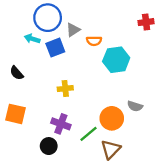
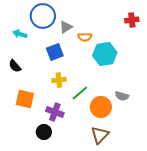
cyan arrow: (32, 39) -> (20, 34), moved
blue square: (55, 48) -> (55, 52), moved
orange square: (15, 114) -> (25, 99), moved
green line: (89, 134) -> (80, 93), moved

